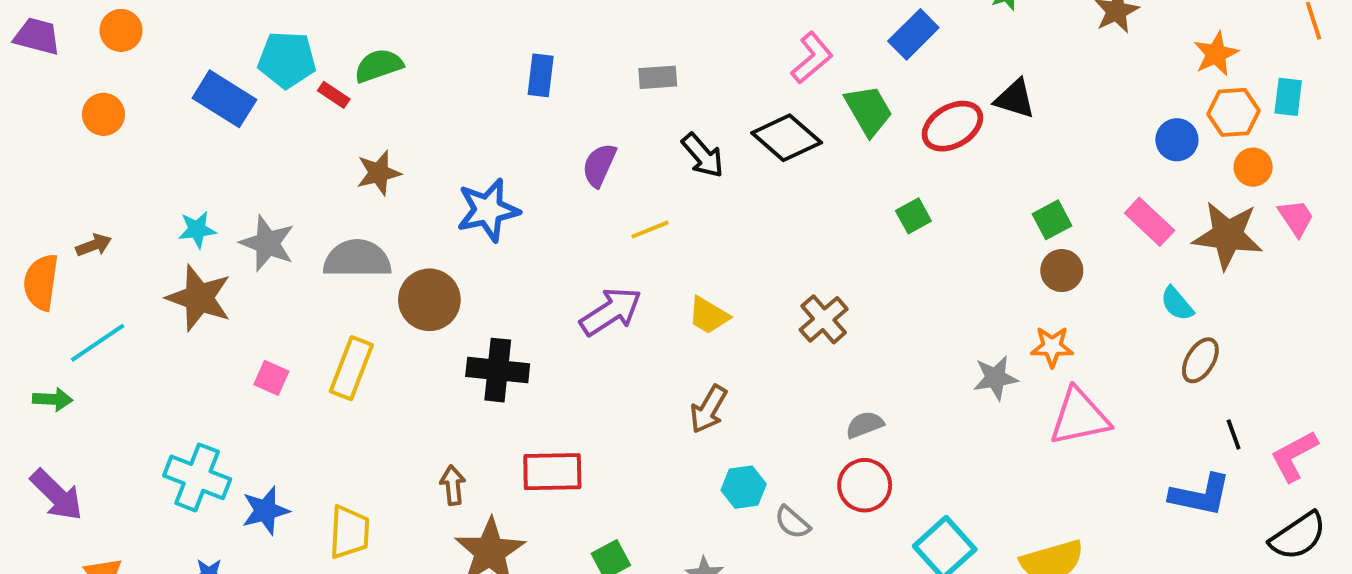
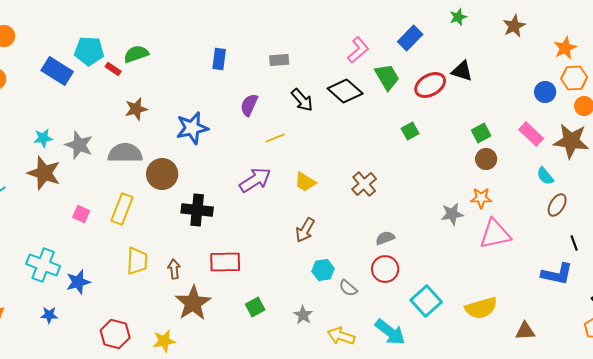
yellow trapezoid: (349, 532) -> (137, 261), moved

